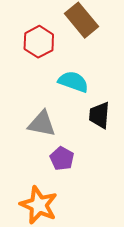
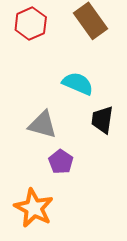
red hexagon: (39, 42) -> (31, 24), moved

